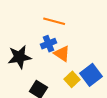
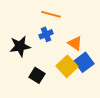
orange triangle: (62, 54) -> (75, 43), moved
yellow square: (72, 79) -> (67, 66), size x1.5

